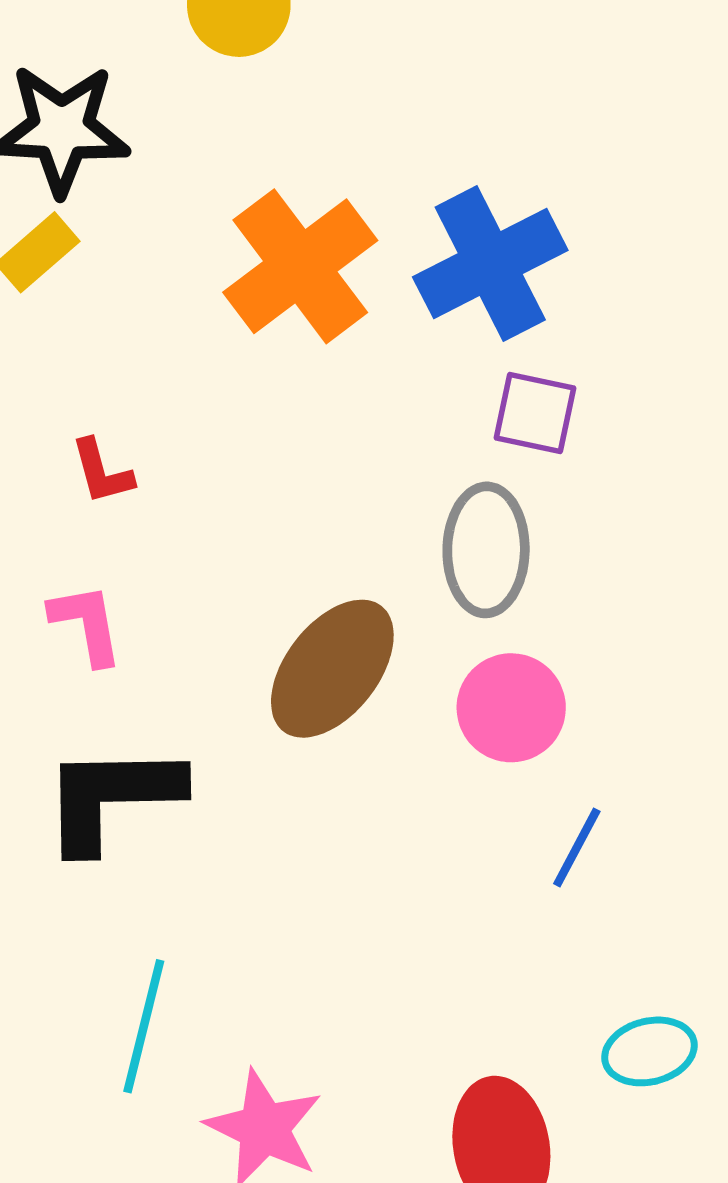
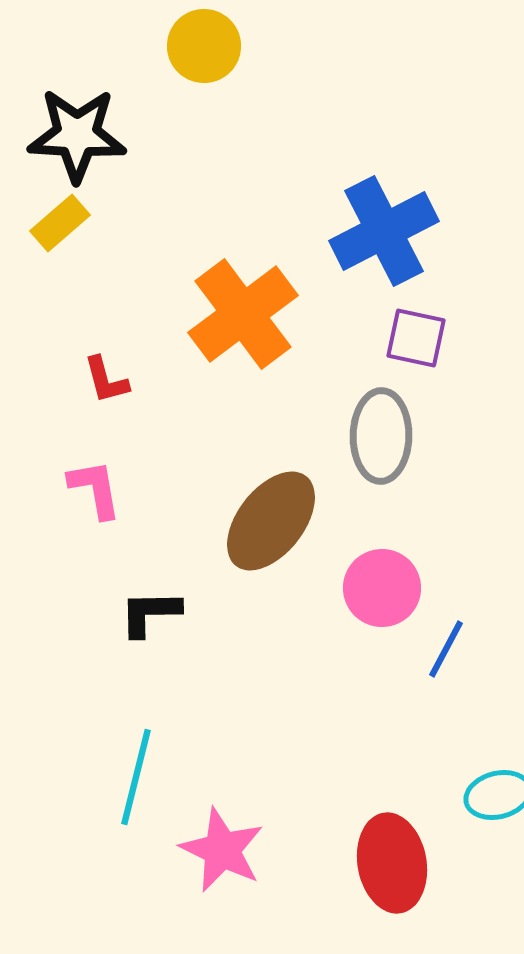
orange cross: (300, 266) -> (243, 314), moved
pink circle: (511, 708) -> (382, 588), moved
black L-shape: (112, 797) -> (150, 613), moved, size x0.6

